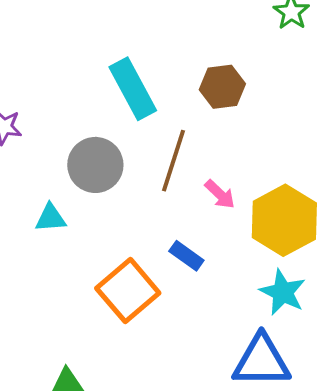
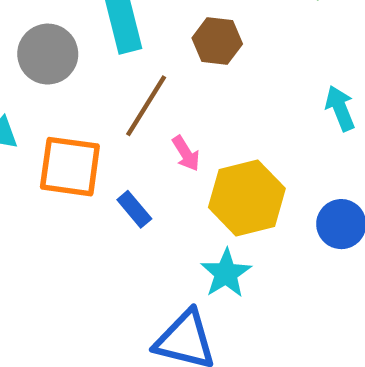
gray circle: (95, 165) -> (48, 54), moved
orange square: (128, 291) -> (70, 167), moved, turned 34

